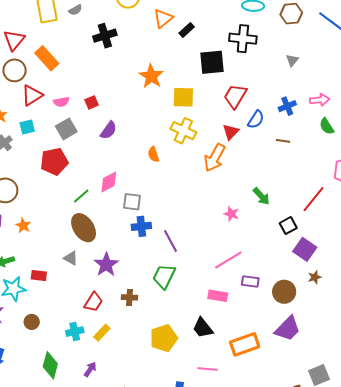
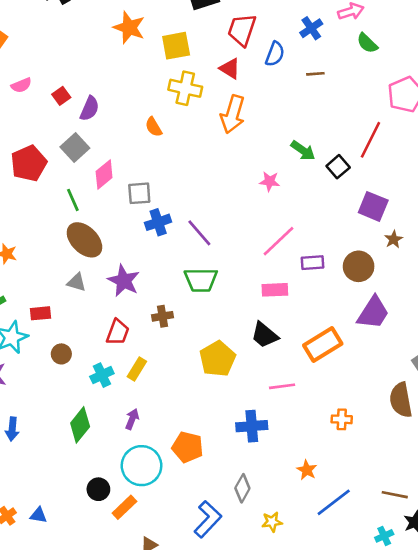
red square: (92, 102) -> (61, 96), moved
gray square: (66, 129) -> (75, 147), moved
red triangle: (231, 132) -> (230, 69), moved, turned -30
green line: (81, 196) -> (73, 200), turned -60
black square: (288, 226) -> (338, 167), moved
green trapezoid: (164, 276) -> (201, 280), turned -104
brown circle: (32, 322) -> (61, 354), moved
green diamond: (50, 365) -> (80, 425), turned 36

